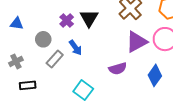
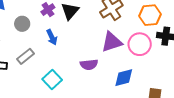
gray rectangle: (55, 59) -> (26, 56), moved
blue diamond: (155, 75) -> (124, 78), turned 30

